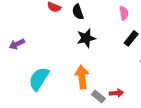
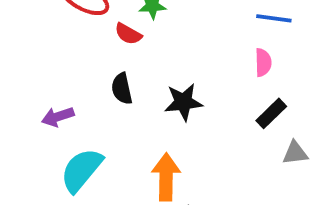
black semicircle: (78, 12) -> (122, 89), moved
purple arrow: (17, 44) -> (58, 117), moved

